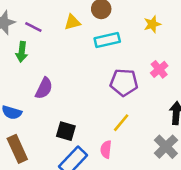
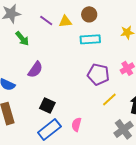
purple line: (33, 27) -> (46, 21), moved
green arrow: (22, 52) -> (22, 39), turned -56
yellow line: (121, 123) -> (109, 99), moved

